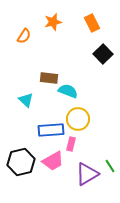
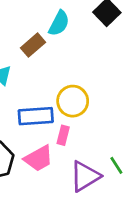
brown rectangle: (49, 78) -> (33, 45), turned -48
cyan semicircle: (68, 91) -> (59, 23), moved, turned 96

